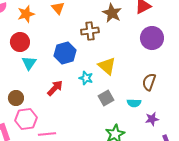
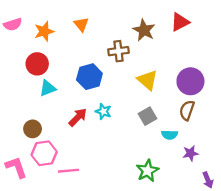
purple circle: (152, 38) -> (190, 81), moved
cyan triangle: (29, 63) -> (48, 88), turned 35
yellow triangle: (107, 66) -> (147, 80), moved
cyan star: (86, 78) -> (103, 111), moved
gray square: (106, 98) -> (147, 116), moved

